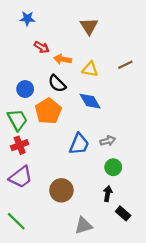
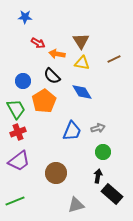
brown triangle: (89, 26) -> (81, 41), moved
black rectangle: (123, 213) -> (112, 194), size x1.5
green line: (16, 221) -> (15, 201), turned -66

